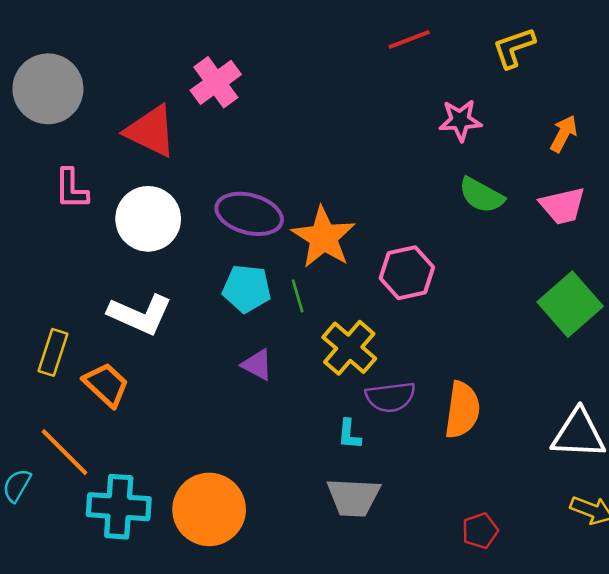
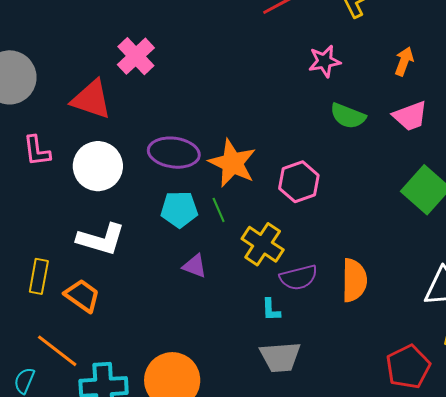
red pentagon: (480, 531) -> (408, 367), moved, size x1.6

